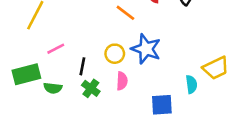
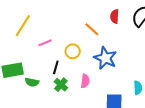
pink line: (56, 49) -> (45, 43), moved
yellow circle: (115, 54) -> (73, 51), moved

